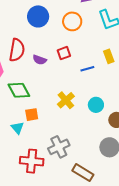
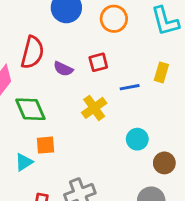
yellow rectangle: (109, 56) -> (161, 72), turned 32
yellow cross: (66, 100) -> (94, 108), moved
cyan triangle: (17, 128) -> (24, 162), turned 32

